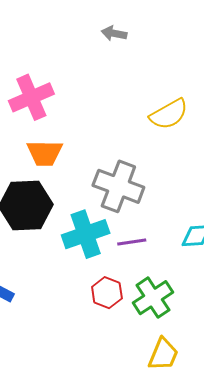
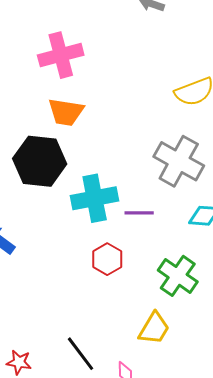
gray cross: (118, 186) -> (179, 161), moved
green cross: (153, 298) -> (178, 276), moved, turned -30

